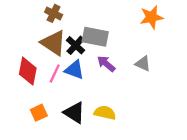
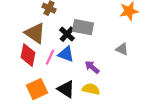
brown triangle: (54, 43) -> (35, 33), moved
purple arrow: (106, 64) -> (92, 67), moved
orange square: (39, 113) -> (37, 89), size x1.5

